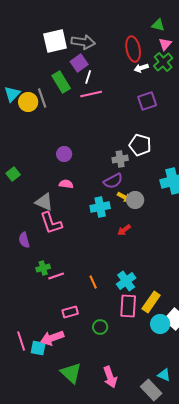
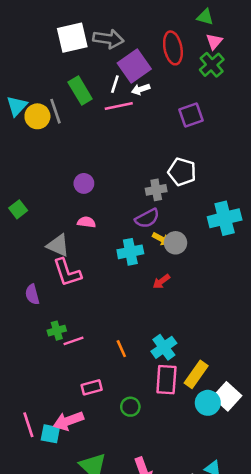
purple square: (79, 63) -> (134, 66), moved, size x1.4
white arrow: (141, 68) -> (141, 89), moved

